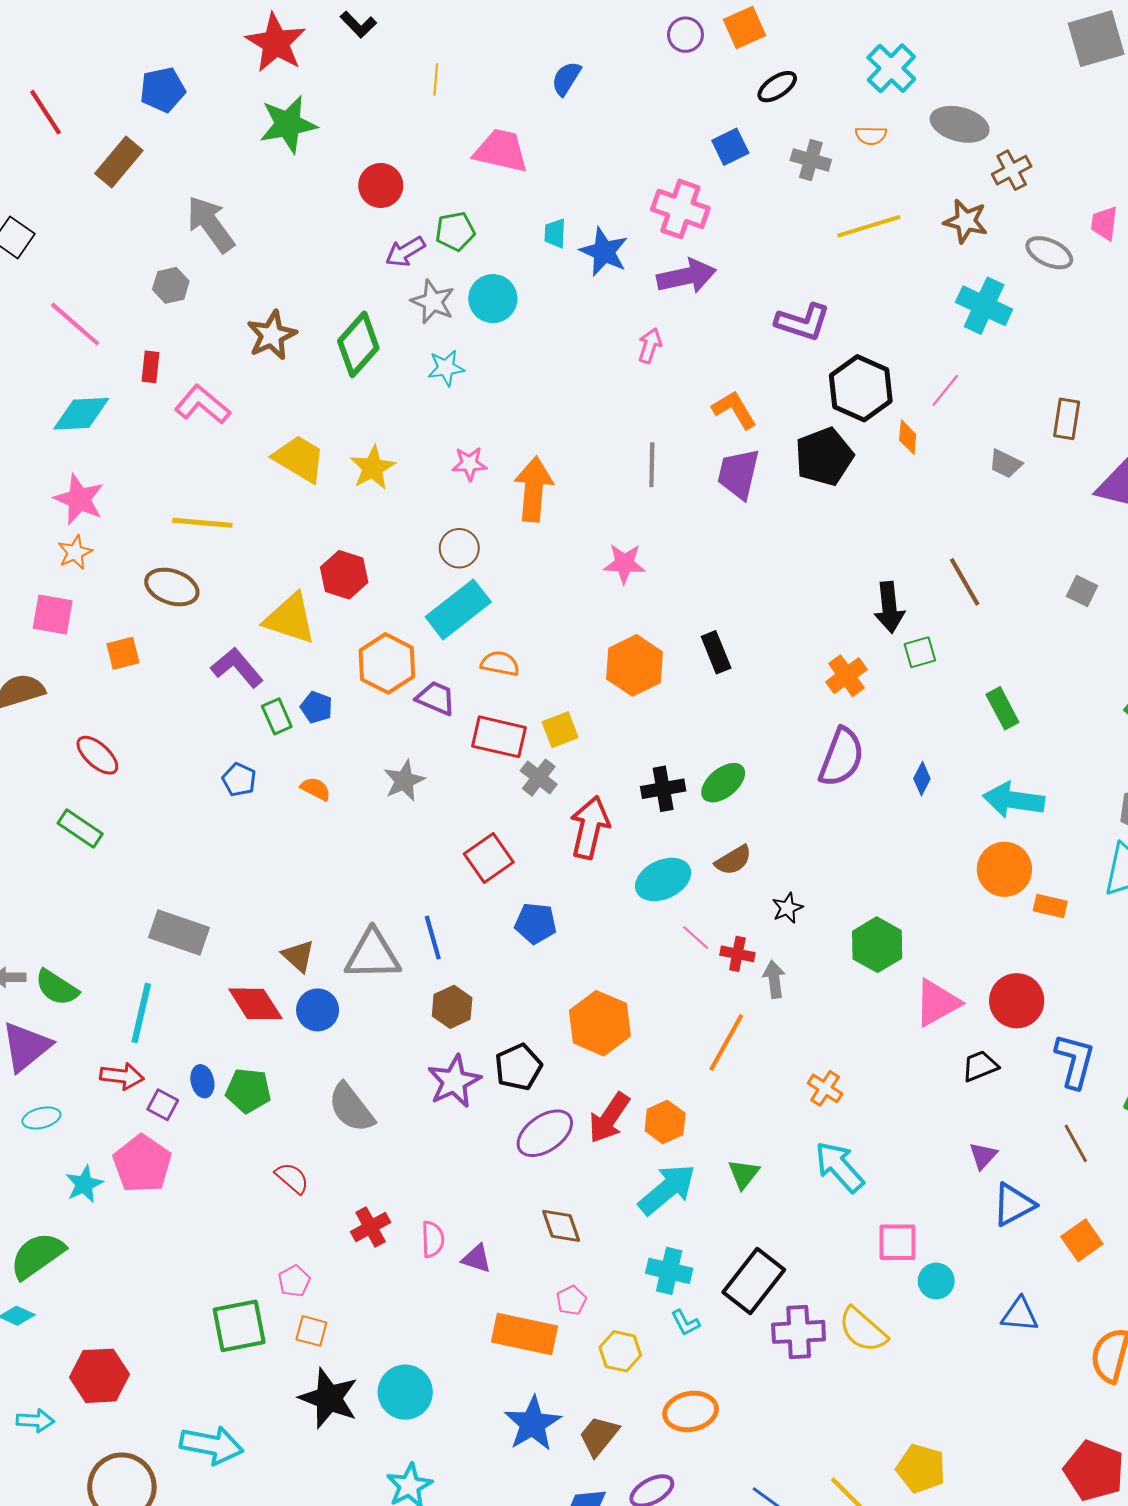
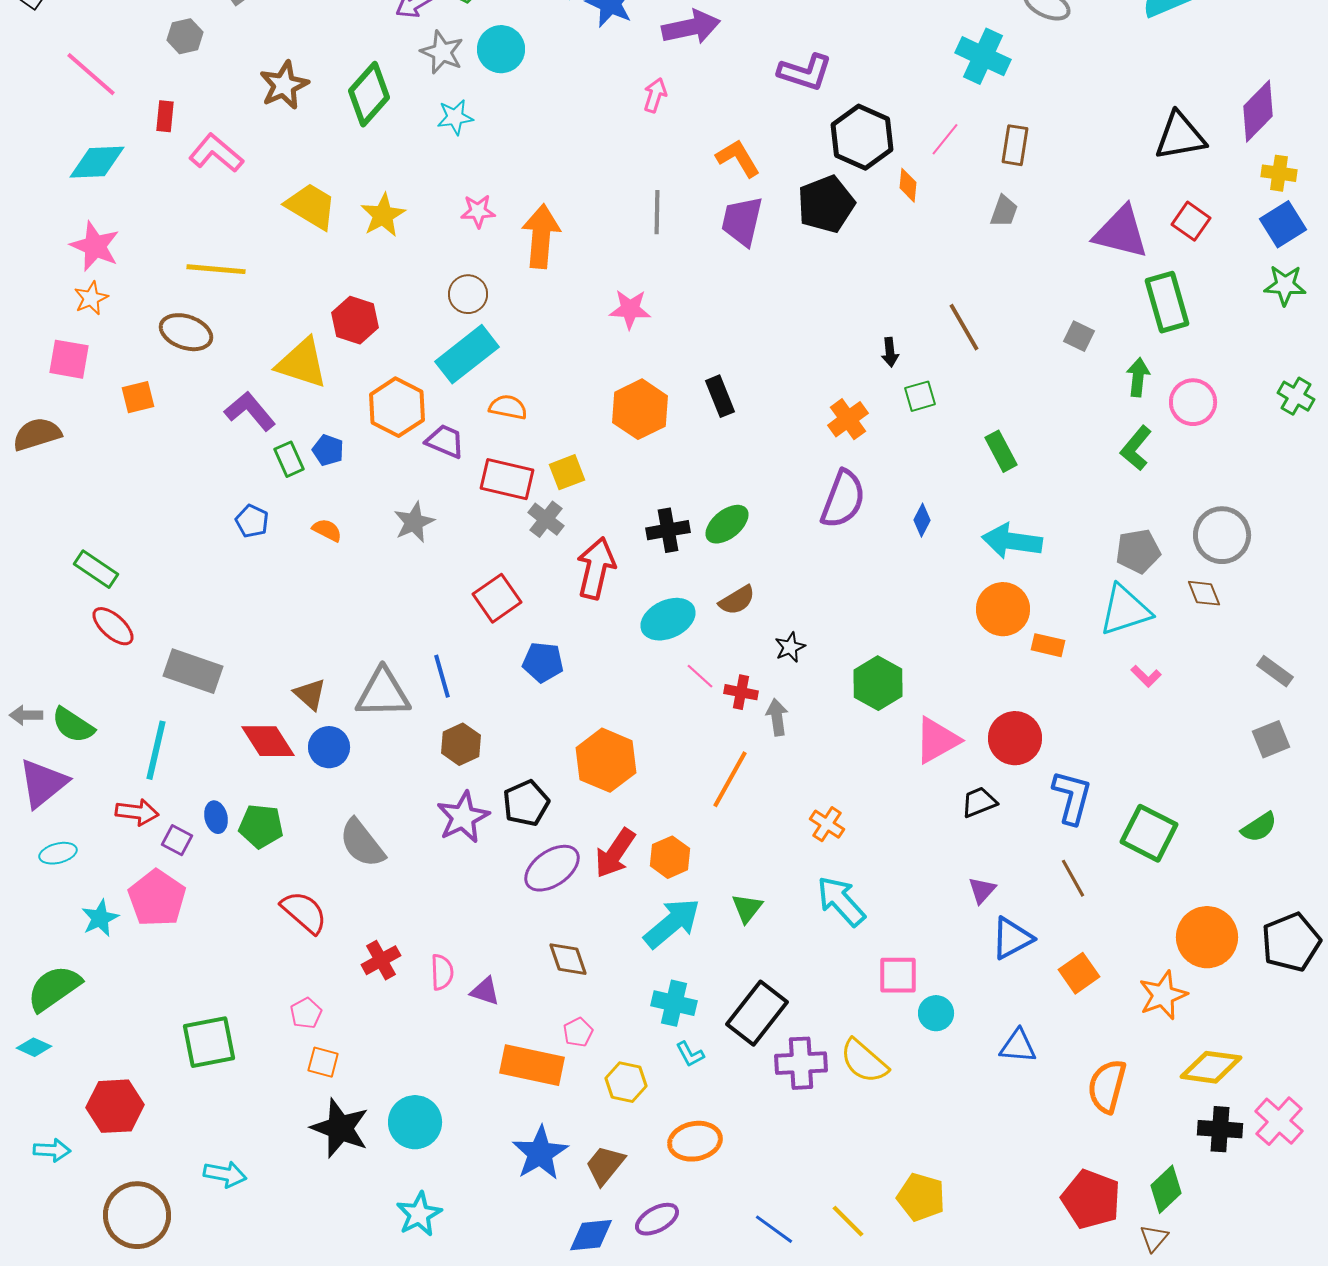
brown rectangle: (1067, 419) -> (1015, 145), moved
gray trapezoid: (1005, 464) -> (1004, 211), turned -96
black arrow: (889, 607) -> (890, 352), size x0.6
red ellipse: (97, 755) -> (113, 626), moved
red semicircle: (292, 1178) -> (304, 912), size x1.4
green square: (239, 1326) -> (209, 1042), moved
cyan arrow: (212, 1445) -> (225, 1174), size x0.7

